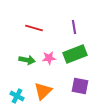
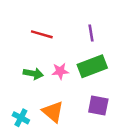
orange triangle: (43, 91) -> (53, 112), turned -36

